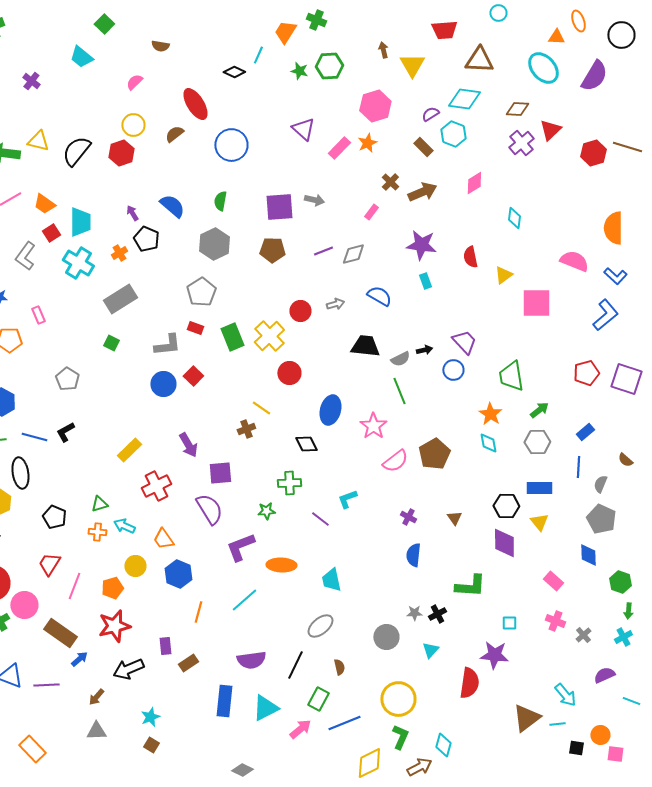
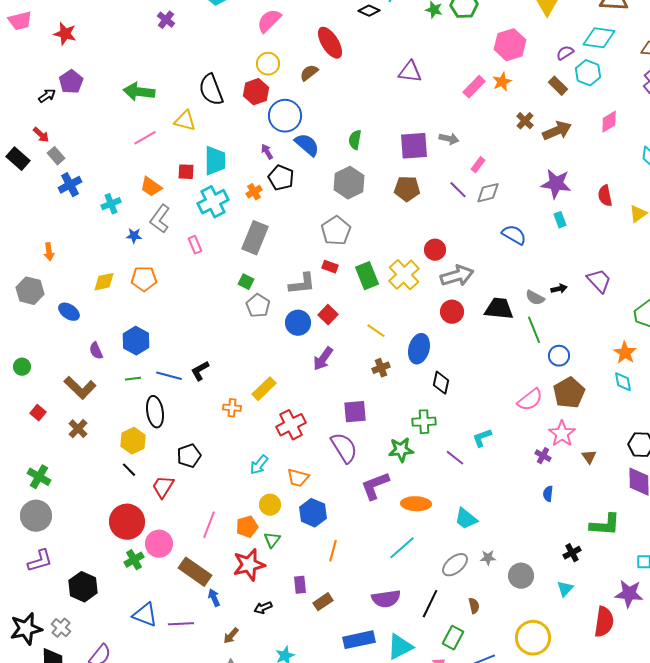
pink semicircle: (134, 82) -> (269, 21), size x1.5
purple triangle: (303, 129) -> (410, 72), moved, turned -35
yellow triangle: (38, 141) -> (185, 121), moved
blue circle: (231, 145) -> (285, 116), moved
black semicircle: (76, 151) -> (211, 90), turned -60
orange trapezoid: (44, 204) -> (151, 187), moved
pink rectangle: (371, 212) -> (478, 165), moved
red square: (51, 233) -> (186, 172), turned 36
purple line: (323, 251) -> (458, 190), turned 66
gray L-shape: (25, 256) -> (160, 219), moved
cyan cross: (78, 263) -> (213, 202), turned 32
gray rectangle: (120, 299) -> (255, 238), turned -36
gray arrow: (335, 304) -> (457, 276), moved, size x1.8
pink rectangle: (38, 315) -> (195, 245), moved
black trapezoid: (365, 346) -> (499, 309), moved
gray semicircle: (400, 359) -> (535, 298), turned 54
blue circle: (453, 370) -> (559, 356), moved
red circle: (289, 373) -> (452, 312), moved
gray pentagon: (67, 379) -> (258, 306), moved
yellow line: (261, 408) -> (376, 331), moved
blue ellipse: (330, 410) -> (419, 349), moved
pink star: (373, 426) -> (562, 434), moved
black diamond: (306, 444) -> (441, 383), turned 40
purple arrow: (188, 445) -> (323, 359), moved, turned 65
green triangle: (99, 504) -> (272, 540), moved, turned -36
green star: (266, 511) -> (401, 450), size x1.4
black pentagon: (54, 517) -> (189, 456), turned 30
cyan arrow: (124, 526) -> (259, 465), turned -75
orange cross: (97, 532) -> (232, 408), moved
orange trapezoid: (163, 539) -> (298, 478), turned -40
blue semicircle: (413, 555) -> (548, 494), size x0.7
red trapezoid: (49, 564) -> (163, 487), moved
cyan trapezoid: (331, 580) -> (466, 519), turned -40
cyan line: (244, 600) -> (402, 548), moved
gray star: (414, 613) -> (488, 558), moved
blue arrow: (79, 659) -> (214, 598), turned -72
black arrow: (128, 669) -> (263, 608), size x0.6
blue rectangle: (224, 701) -> (359, 640), turned 72

